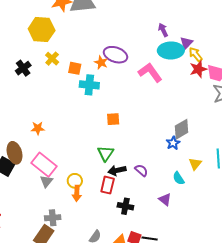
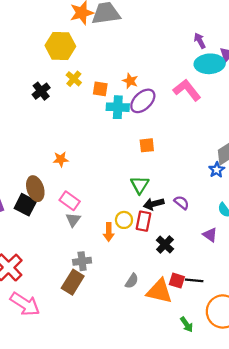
purple ellipse: (116, 55) -> (143, 101), moved, turned -60
pink rectangle: (44, 165) -> (70, 201), size x0.7
yellow circle: (75, 181) -> (124, 220), moved
black cross: (125, 206) -> (165, 244), turned 35

